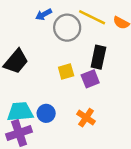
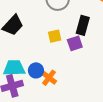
orange cross: (86, 118) -> (49, 78), moved

